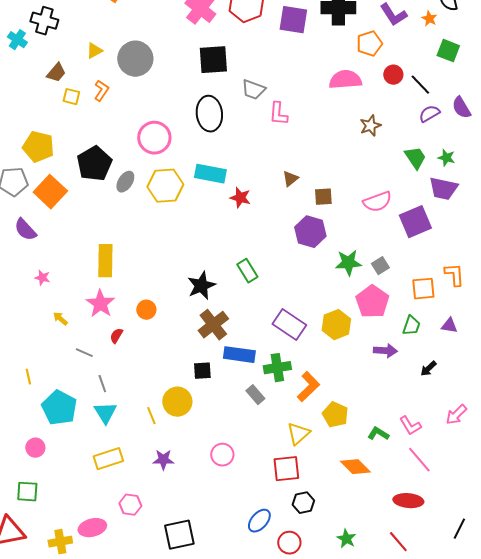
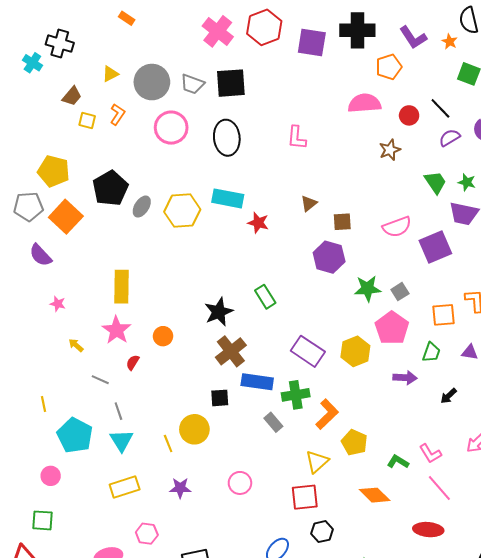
red circle: (393, 75) -> (409, 115), moved
gray trapezoid: (253, 90) -> (192, 84), moved
pink circle: (154, 138) -> (171, 128), moved

